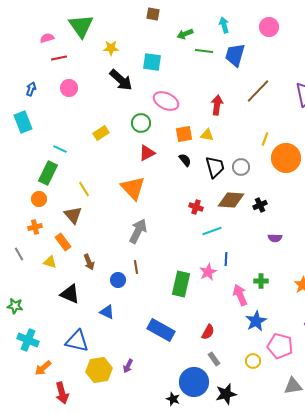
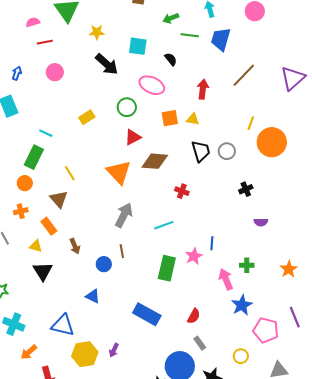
black semicircle: (185, 160) -> (171, 59), moved
brown diamond: (231, 200) -> (155, 161), moved
cyan line: (212, 231) -> (164, 225), moved
black triangle: (70, 294) -> (43, 271), moved, turned 35
yellow circle: (253, 361) -> (241, 356), moved

